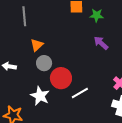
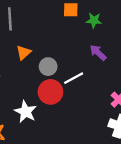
gray circle: (44, 63) -> (48, 67), moved
white line: (80, 93) -> (74, 78), moved

